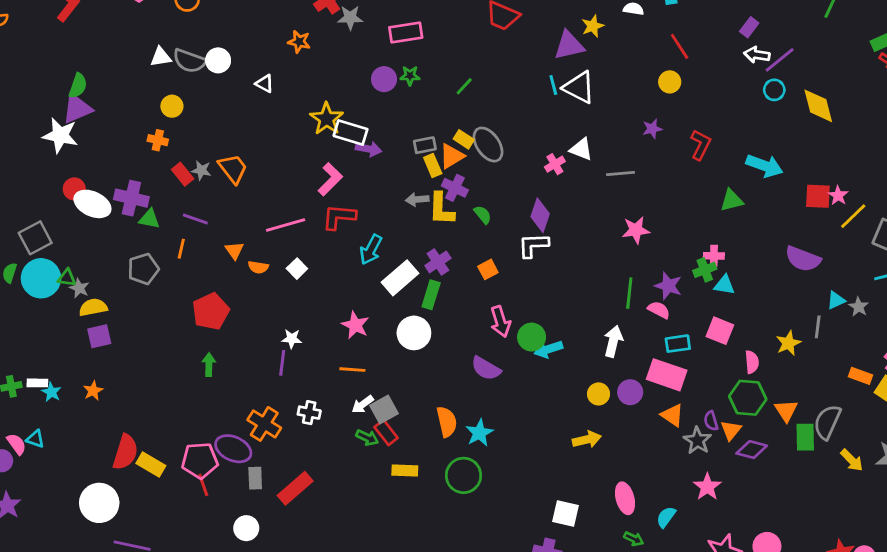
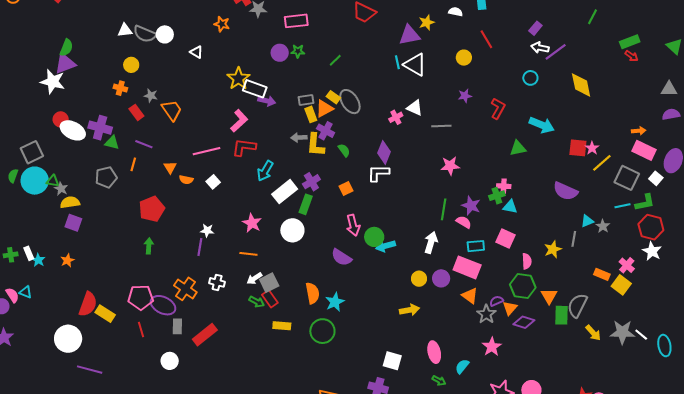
yellow circle: (670, 82) -> (464, 58), moved
cyan circle: (774, 90) -> (530, 78), moved
gray star: (201, 170) -> (151, 96), moved
purple square: (99, 336) -> (73, 223), turned 30
white rectangle: (37, 383) -> (29, 253), turned 64
purple semicircle: (711, 421) -> (496, 301), turned 80
pink pentagon: (200, 460) -> (141, 297), moved

